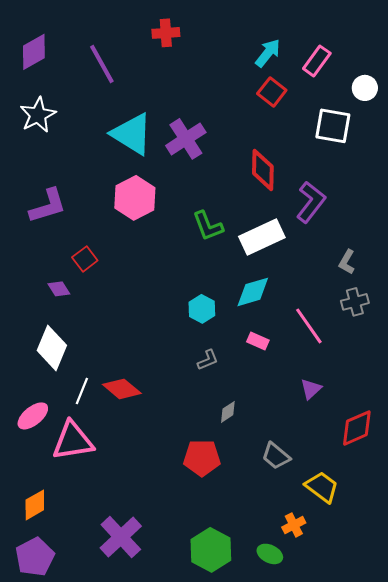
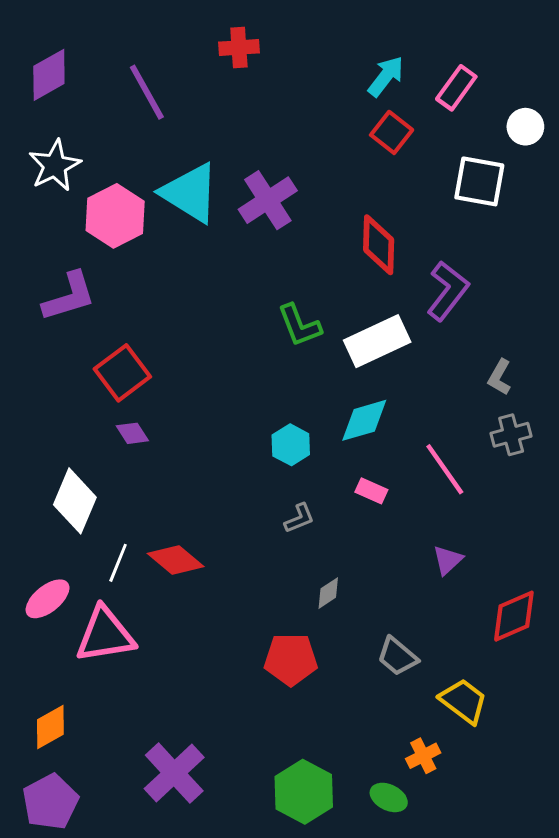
pink hexagon: (135, 198) -> (115, 216), moved
red square: (85, 259) -> (122, 373), size x1.5
purple diamond: (59, 289) -> (132, 433), moved

